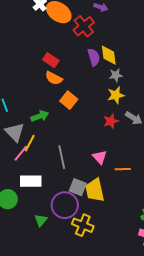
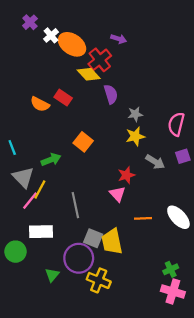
yellow diamond: (109, 55) -> (89, 74), moved, turned -35
orange semicircle: (54, 78) -> (40, 104), moved
red star: (111, 121) -> (126, 175), moved
pink triangle: (100, 157) -> (117, 194), moved

